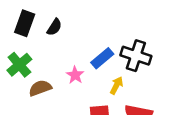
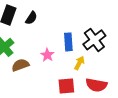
black cross: (136, 56) -> (94, 40), turned 35
blue rectangle: (102, 58) -> (68, 42), turned -54

